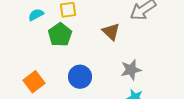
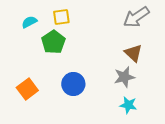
brown triangle: (111, 32) -> (133, 53), moved

